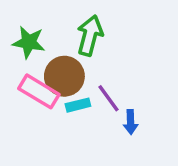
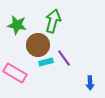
pink rectangle: (39, 91) -> (15, 73), moved
blue arrow: (131, 122) -> (90, 83), moved

